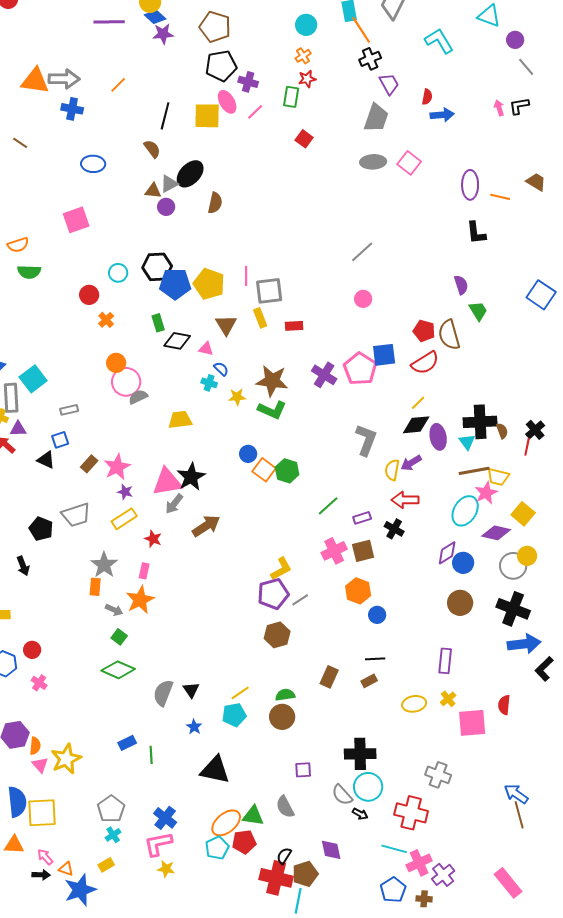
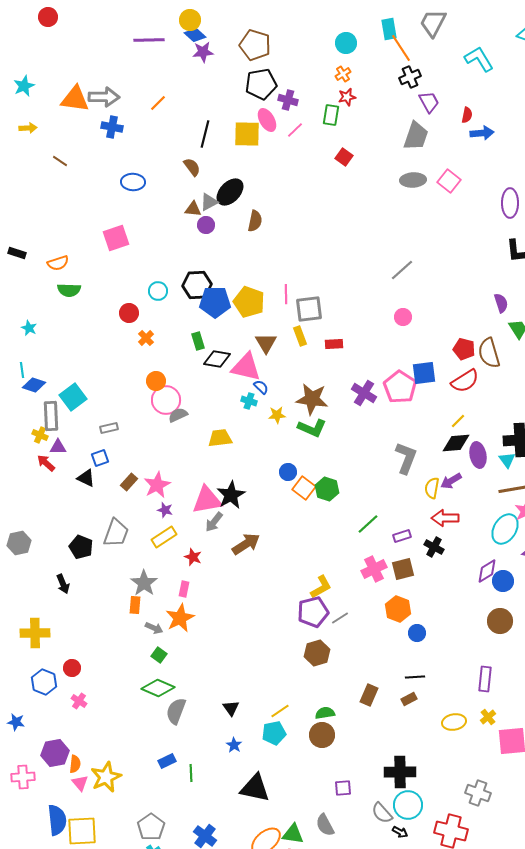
pink triangle: (206, 349) -> (246, 367), size x2.0
gray trapezoid: (76, 515) -> (116, 533), turned -52
gray semicircle: (163, 693) -> (176, 711), moved

